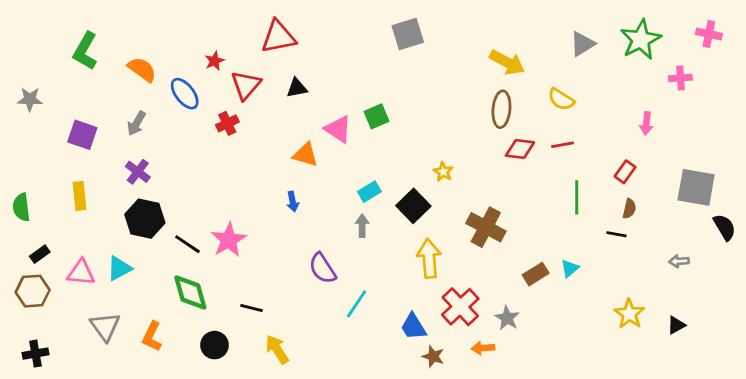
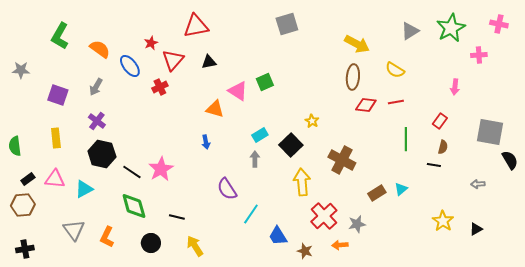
pink triangle: (81, 273) -> (55, 179), moved
gray star: (507, 318) -> (357, 224), turned 30
blue trapezoid: (413, 327) -> (278, 236), moved

